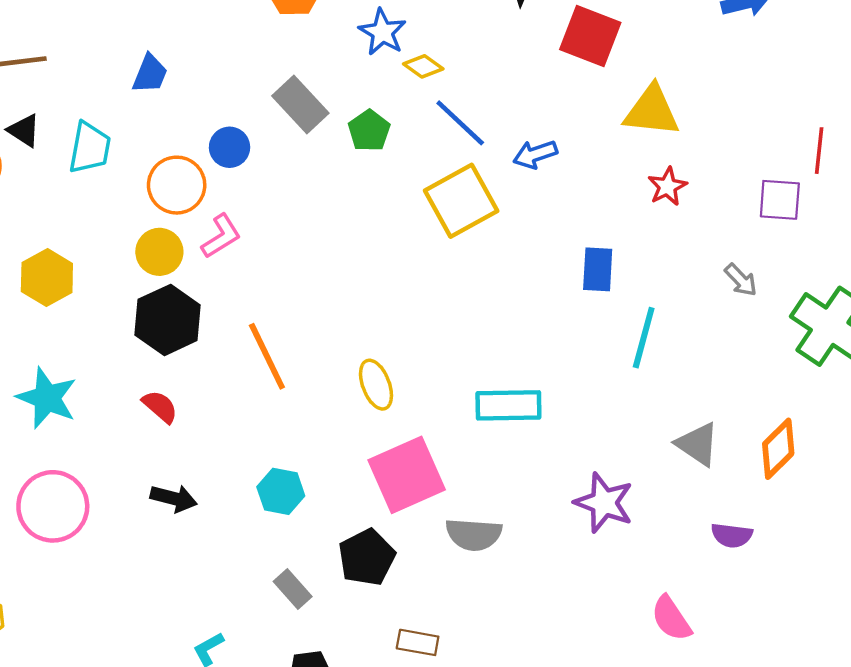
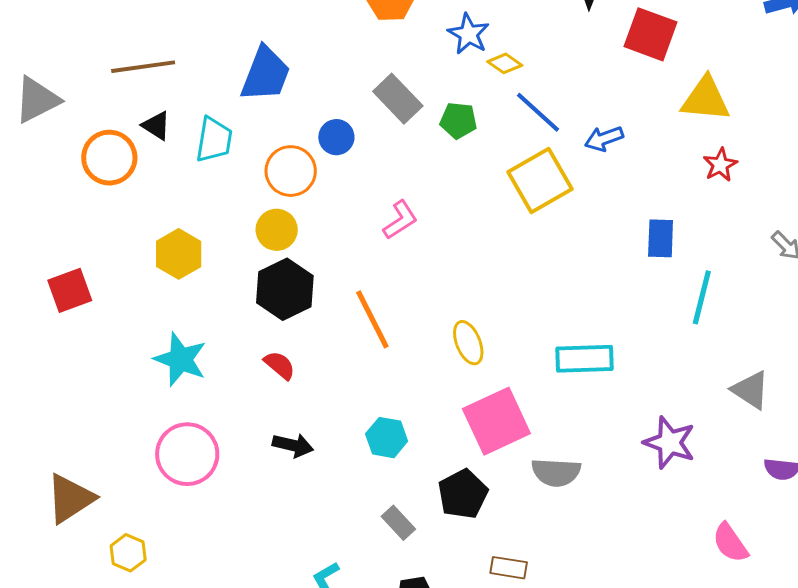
blue trapezoid: (150, 74) -> (266, 74), size x1.6
green pentagon: (369, 131) -> (458, 121), turned -30
pink L-shape: (221, 236) -> (400, 220), moved

